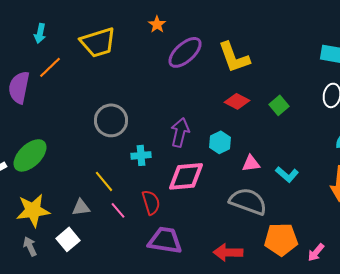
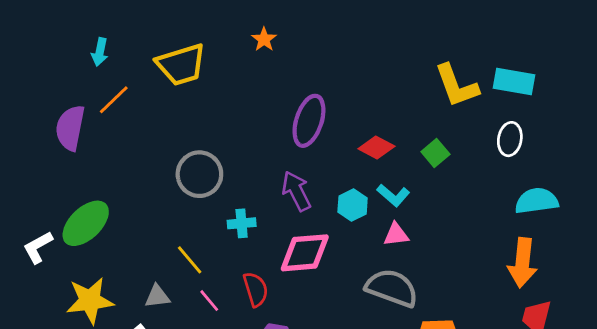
purple ellipse: (185, 52) -> (309, 121), moved, turned -30
yellow L-shape: (234, 57) -> (456, 86), moved
purple arrow: (180, 132) -> (296, 191), turned -40
cyan L-shape: (287, 174) -> (393, 195), moved

